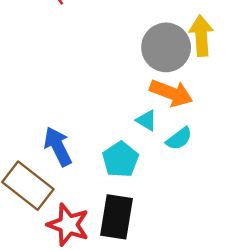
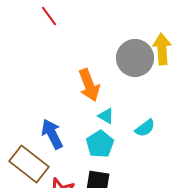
orange arrow: (171, 93) -> (89, 85), moved, turned 48
cyan triangle: (146, 120) -> (106, 116), moved

